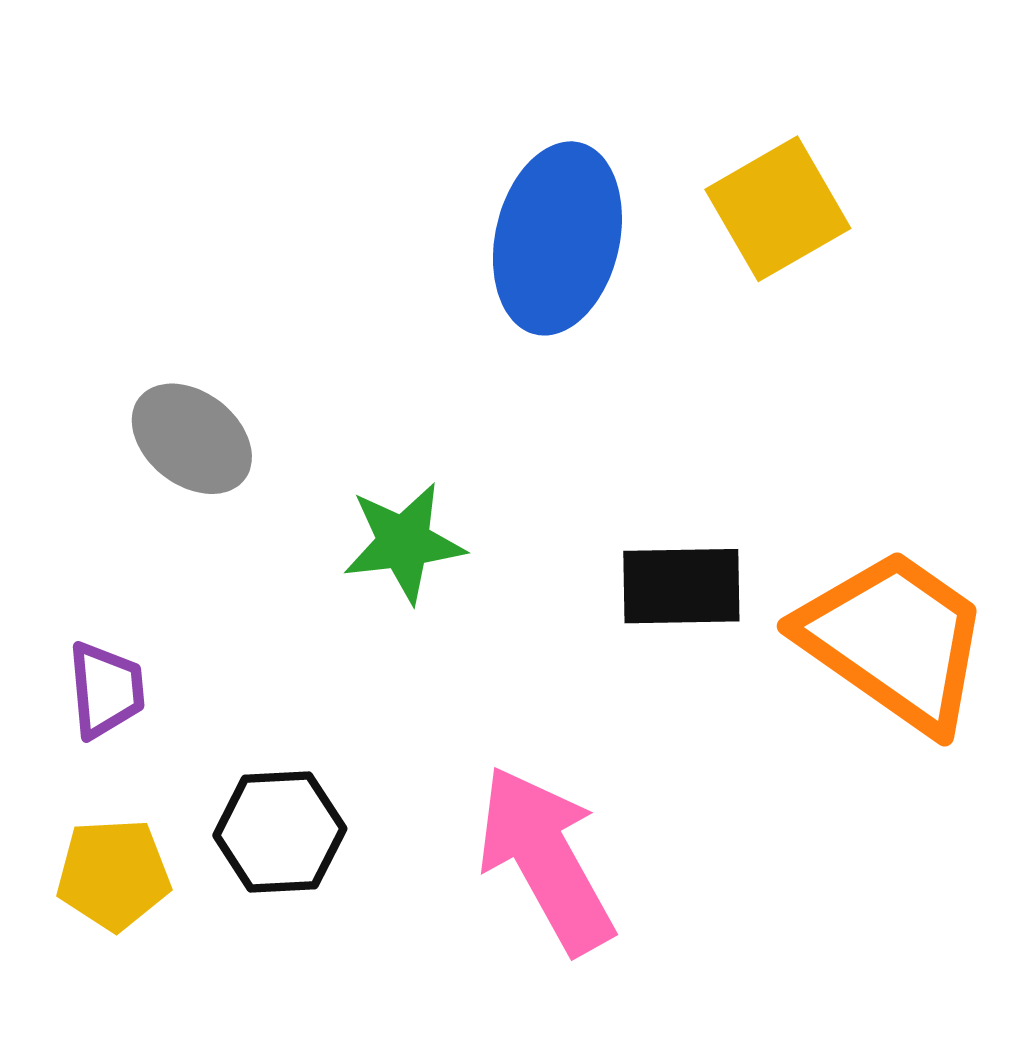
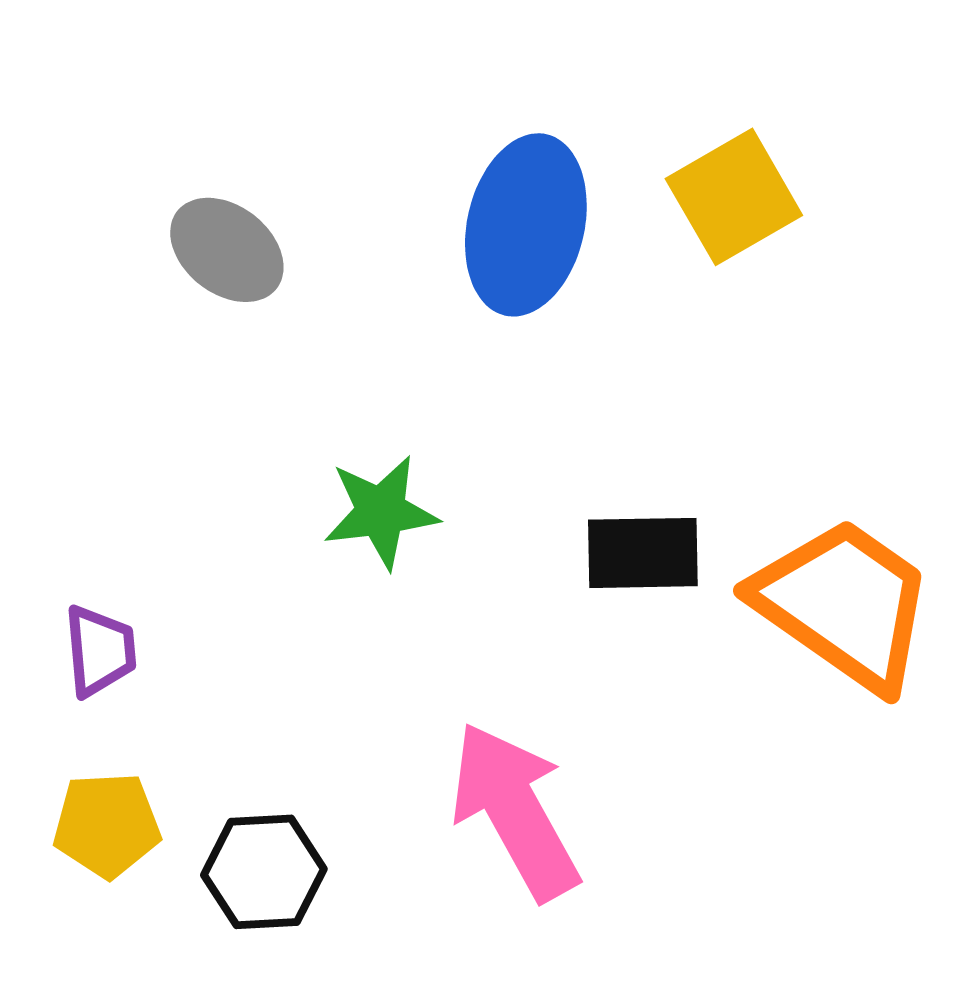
gray ellipse: (192, 439) -> (227, 250), moved
black hexagon: (280, 832) -> (264, 872), moved

